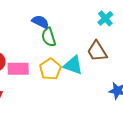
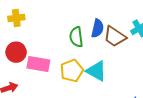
blue semicircle: (40, 22) -> (97, 28), moved, turned 66
brown trapezoid: (97, 51) -> (115, 37), moved, turned -35

